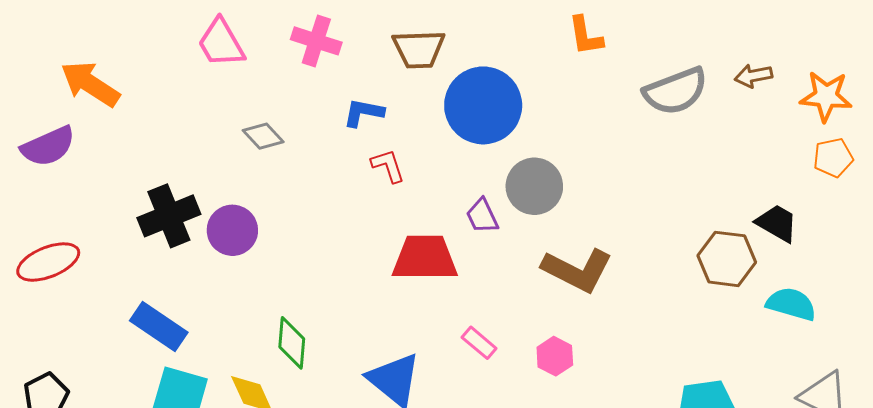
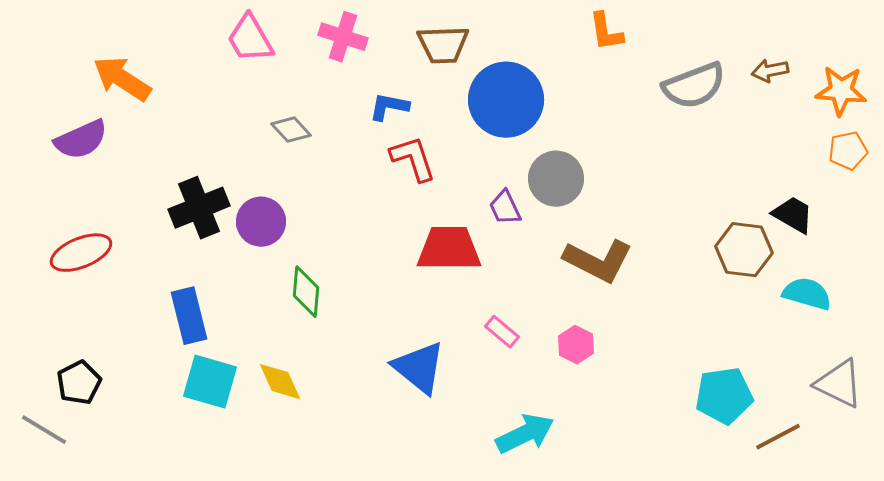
red L-shape: (388, 166) -> (413, 159), size x1.4
blue rectangle: (159, 326) -> (189, 316), turned 42
green diamond: (292, 343) -> (306, 292), moved

